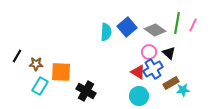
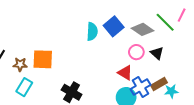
green line: (177, 23) -> (165, 22), turned -55
pink line: (193, 25) -> (182, 15), moved
blue cross: (153, 69) -> (140, 87), moved
orange square: (61, 72) -> (43, 59), moved

